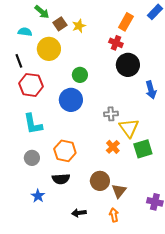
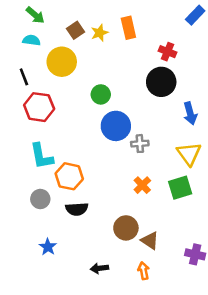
green arrow: (42, 12) -> (35, 15), moved
orange rectangle: (126, 22) -> (128, 28), moved, turned -42
red cross: (116, 43) -> (167, 52), moved
blue circle: (71, 100) -> (116, 126), moved
yellow triangle: (129, 128) -> (189, 154), moved
orange hexagon: (65, 151) -> (69, 176), moved
black semicircle: (61, 179) -> (77, 209), moved
brown triangle: (119, 191) -> (150, 241), turned -35

